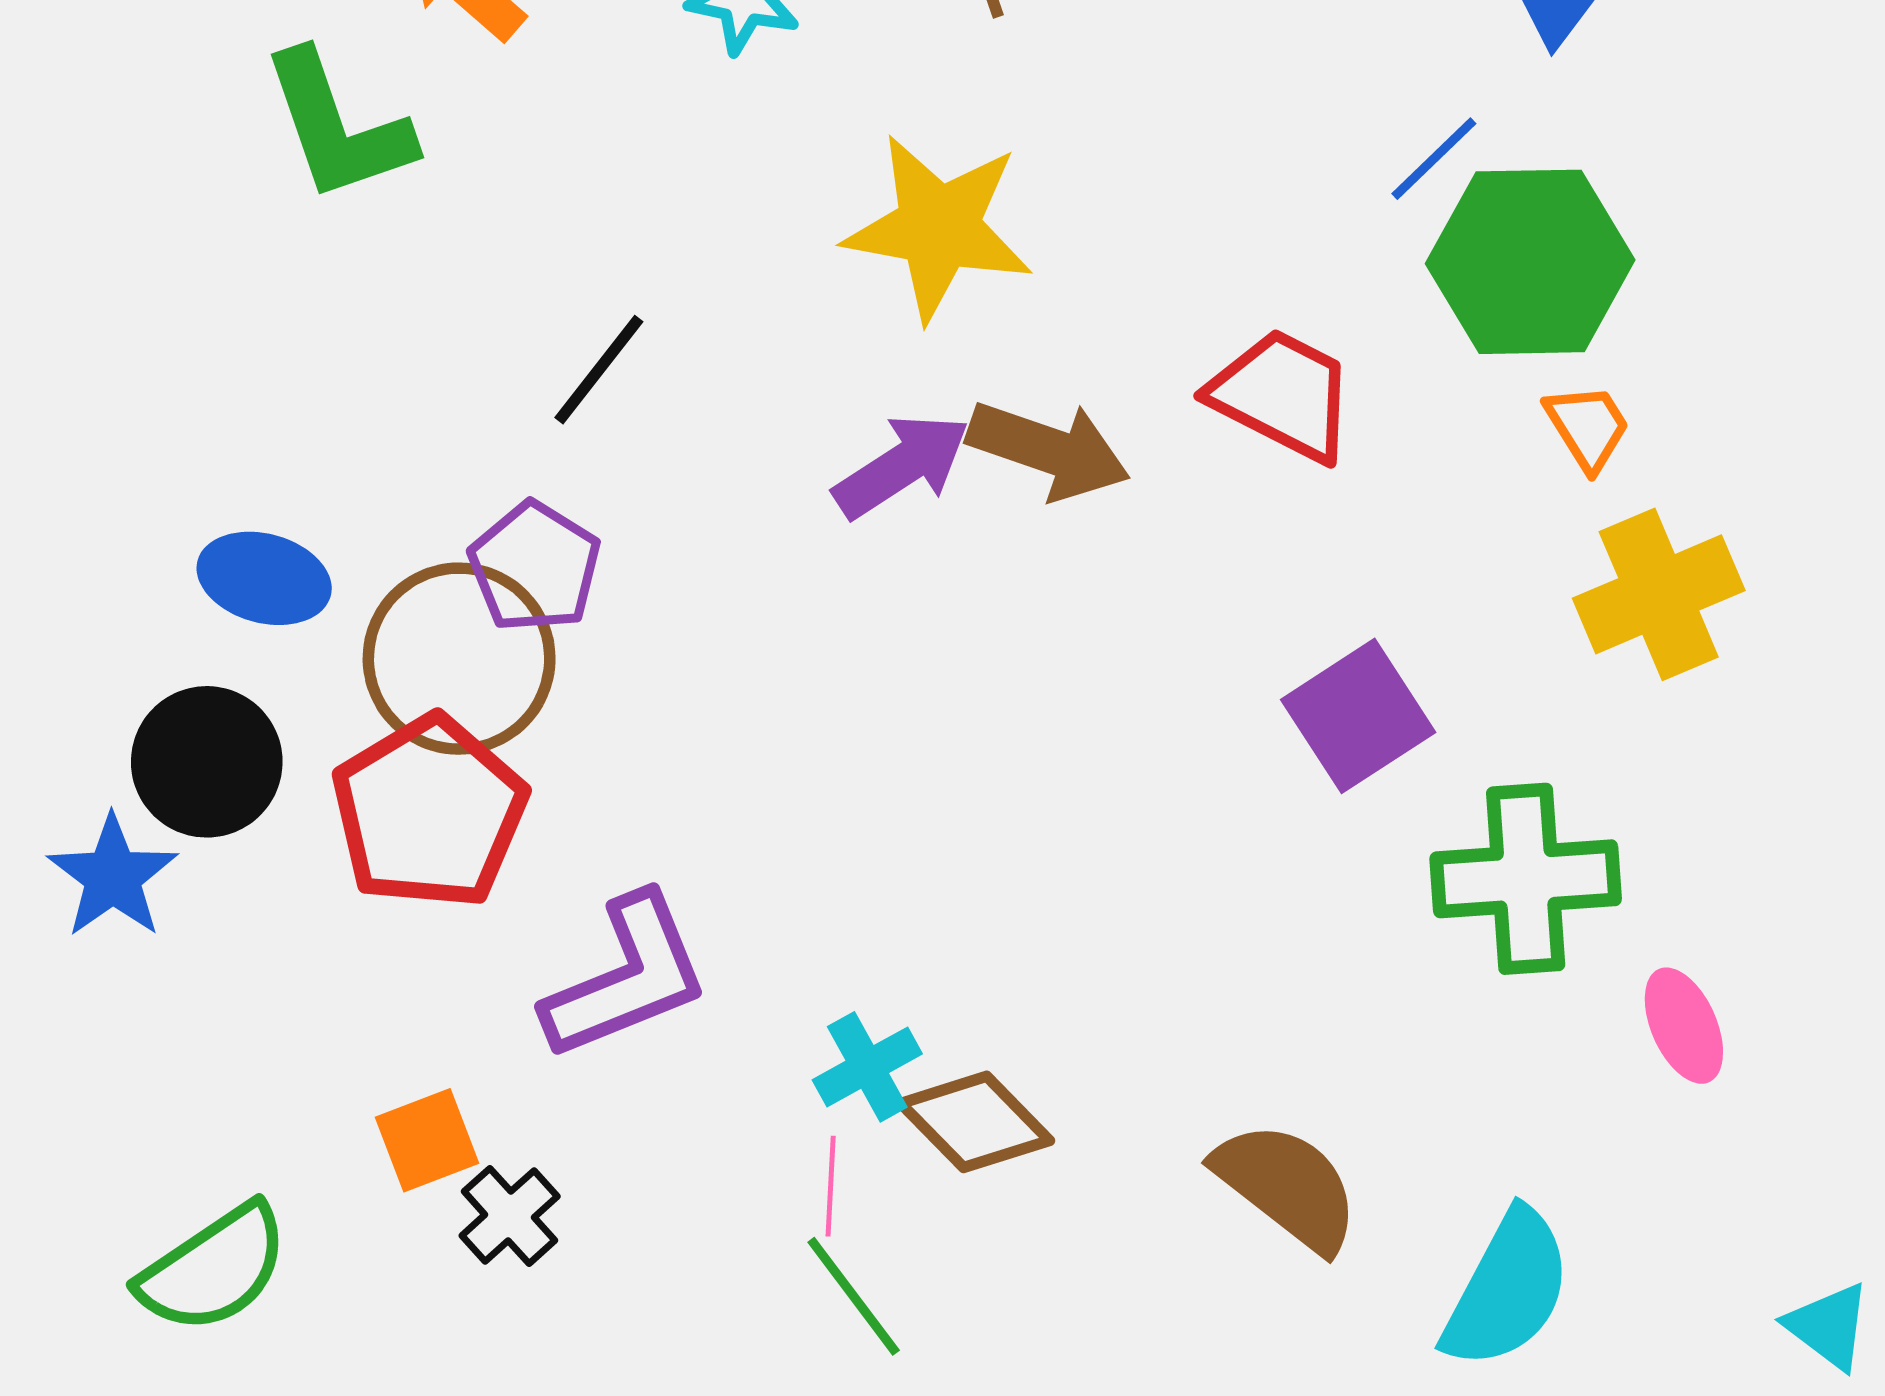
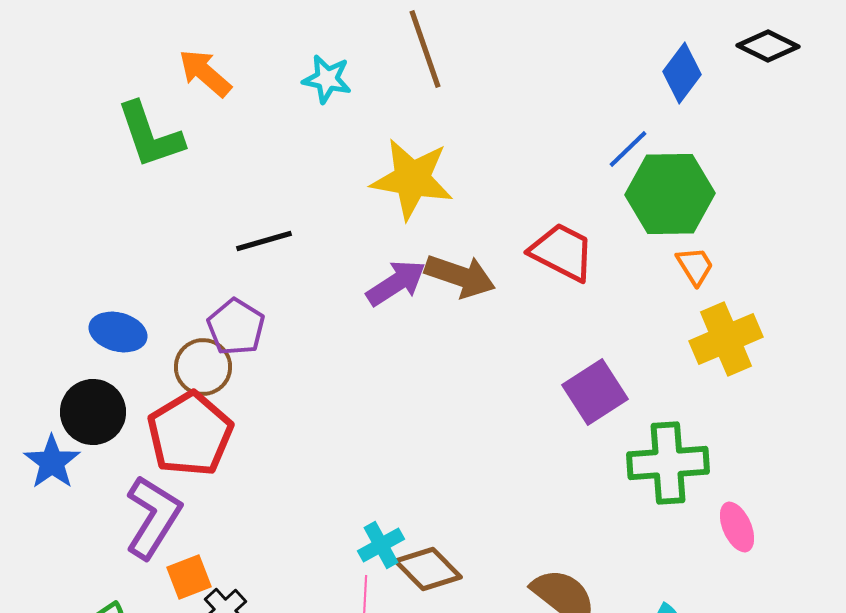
black line: (599, 370) -> (264, 241), turned 36
brown circle: (459, 659) -> (203, 367), size x0.7
purple L-shape: (626, 977) -> (153, 517), moved, turned -36

